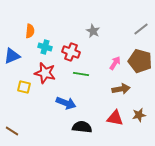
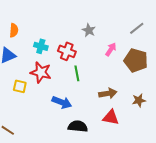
orange semicircle: (30, 31) -> (14, 30), moved
pink arrow: (115, 63) -> (111, 49), moved
green line: (81, 74) -> (77, 73), turned 70
brown arrow: (121, 89) -> (108, 93), moved
brown star: (139, 115) -> (139, 100), moved

